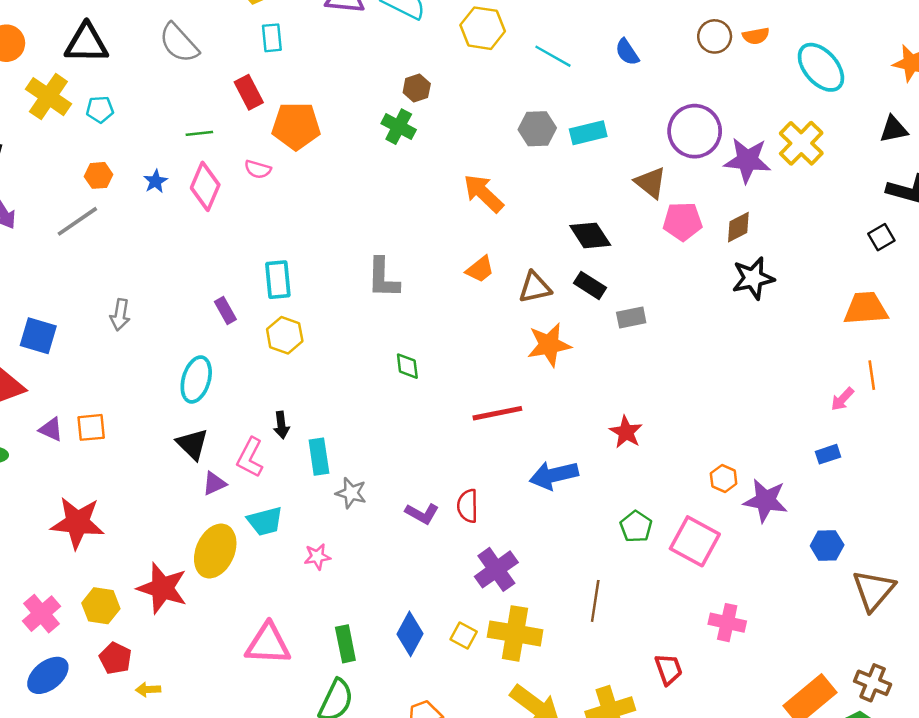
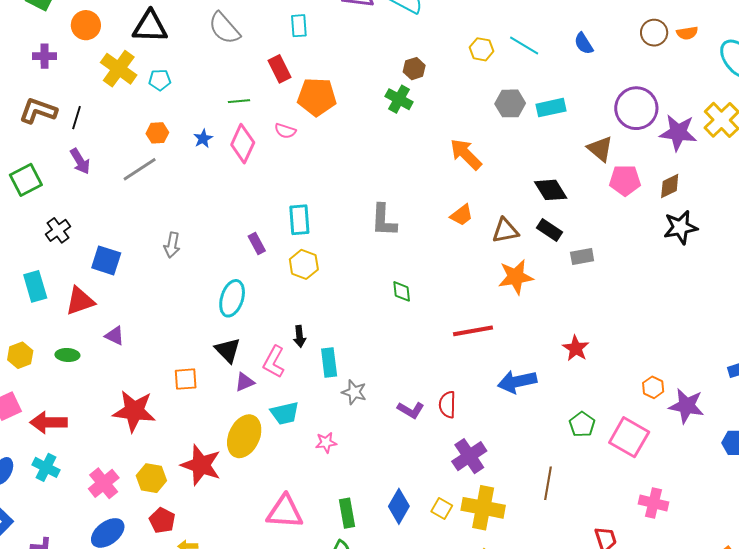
yellow hexagon: (483, 28) -> (481, 49), moved, size x0.7
orange square: (91, 427) -> (186, 379), moved

